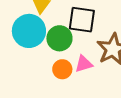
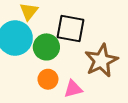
pink triangle: (84, 64) -> (73, 89), moved

